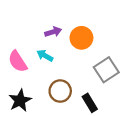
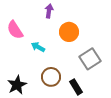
purple arrow: (53, 32) -> (49, 11), moved, turned -64
pink semicircle: (18, 61) -> (15, 30), moved

